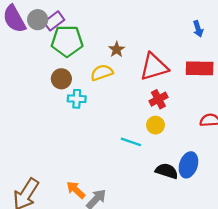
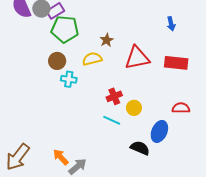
blue arrow: (198, 29) -> (171, 24), moved
red cross: (158, 99) -> (114, 96), moved
blue ellipse: (188, 165) -> (159, 131), moved

